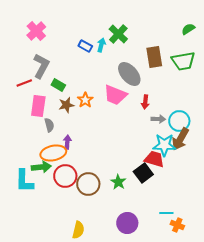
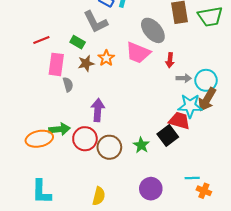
gray L-shape: (41, 66) -> (96, 22), moved, turned 125
purple arrow: (67, 142) -> (98, 110), moved, size x1.5
orange ellipse: (53, 153) -> (39, 139), moved
cyan L-shape: (24, 181) -> (41, 192), moved

